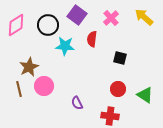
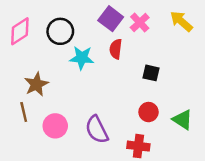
purple square: (77, 15) -> (111, 19), moved
pink circle: (44, 86) -> (55, 126), moved
purple semicircle: (77, 103) -> (97, 130), size x1.6

